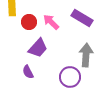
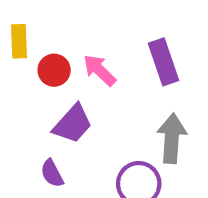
purple rectangle: (82, 18) -> (163, 62), turned 40

